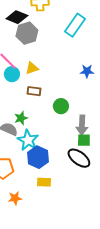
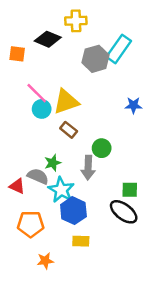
gray hexagon: (27, 33) -> (95, 59), moved
yellow triangle: (32, 68) -> (66, 102), size x1.6
brown rectangle: (34, 91) -> (69, 130), turned 32
gray arrow: (82, 125) -> (88, 168), moved

